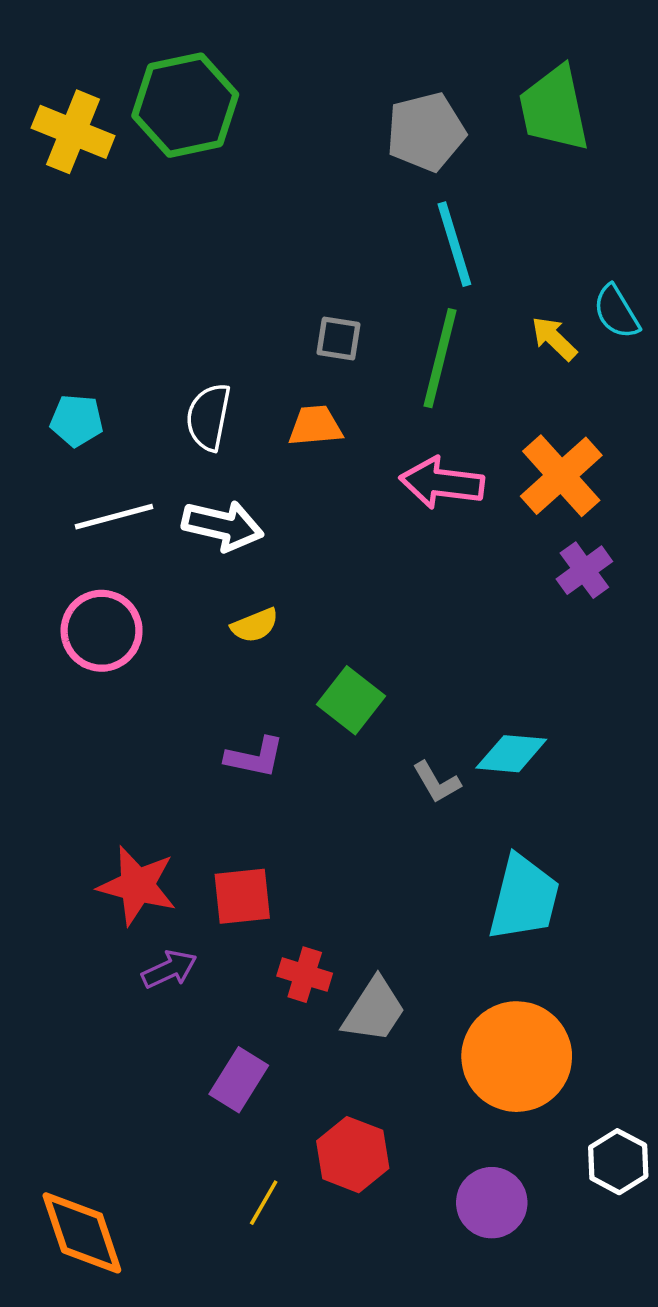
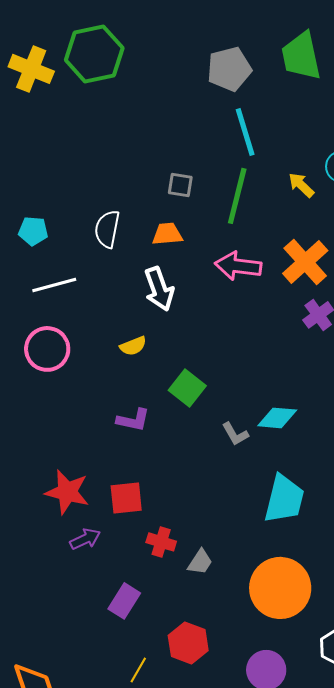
white arrow: (223, 526) -> (159, 289), moved, turned 57
gray trapezoid: (374, 1010) -> (200, 562), size x0.7

